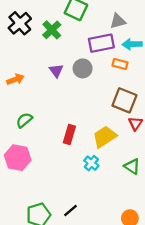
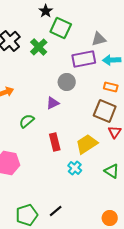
orange rectangle: (120, 64) -> (111, 87), moved
purple triangle: (56, 71) -> (53, 103), moved, turned 40
green semicircle: (24, 120) -> (27, 121), moved
red rectangle: (69, 134) -> (55, 142), turned -30

